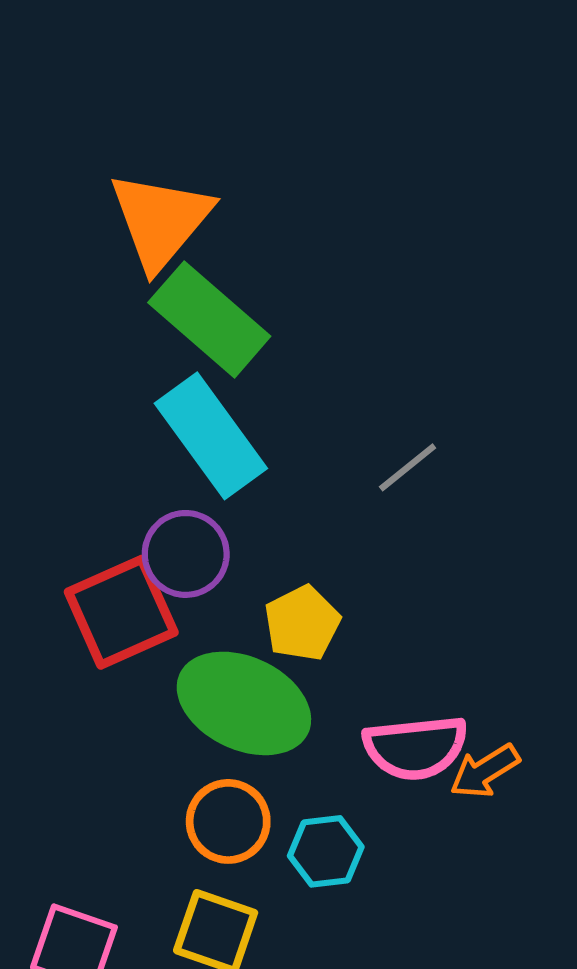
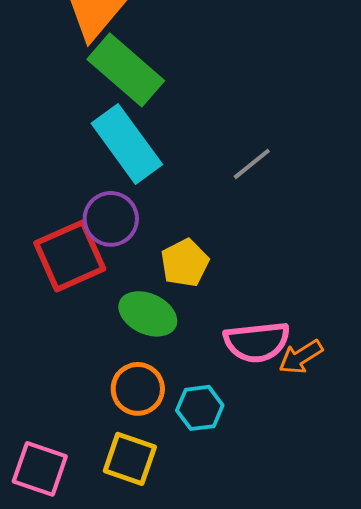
green ellipse: (244, 703) -> (148, 314), size x0.7

